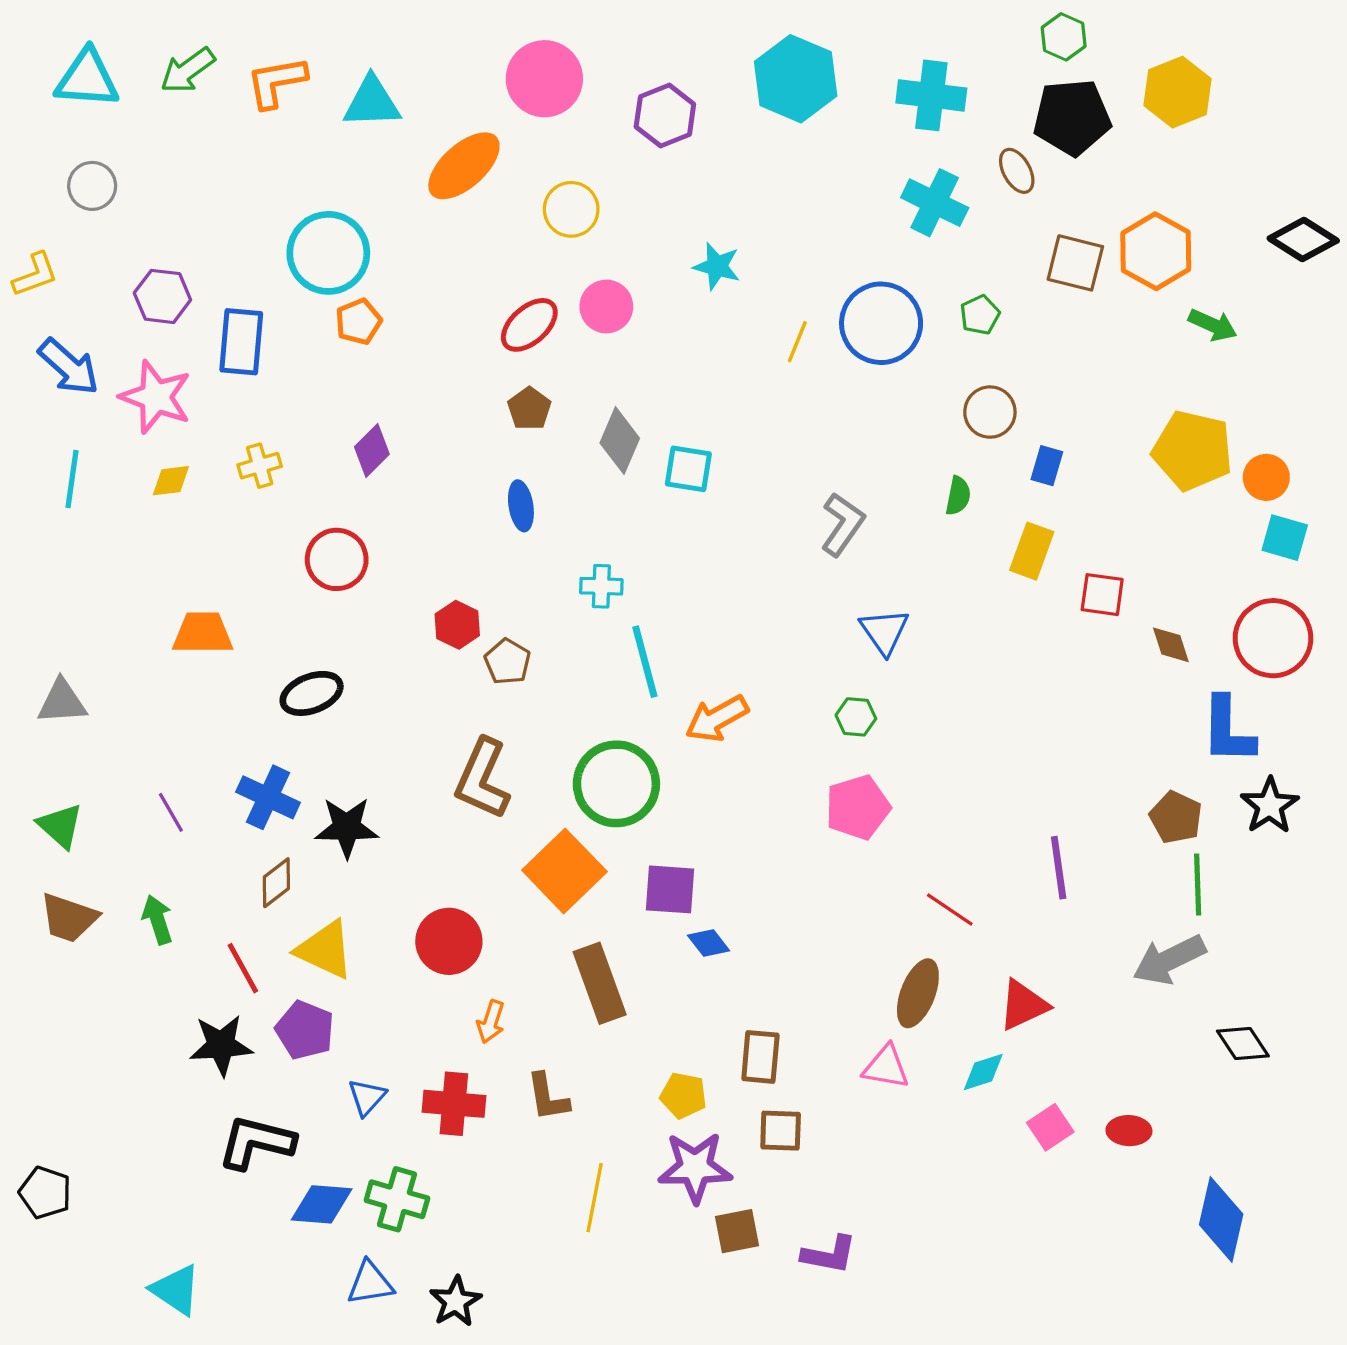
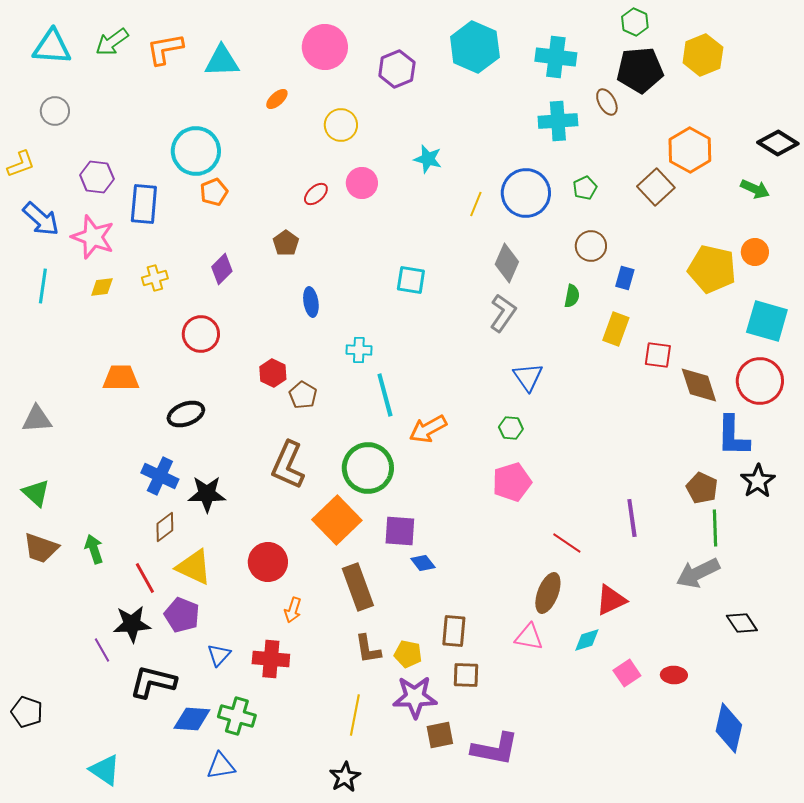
orange ellipse: (464, 166) -> (277, 99), size x0.5
cyan cross: (935, 203) -> (558, 121), turned -30
brown square: (1075, 263) -> (656, 187), moved, turned 33
red ellipse: (529, 325) -> (316, 194), size x0.7
green arrow: (1213, 325) -> (755, 189), moved
brown pentagon: (529, 409) -> (286, 243), moved
gray diamond: (620, 441) -> (507, 263), moved
orange circle: (1266, 477) -> (755, 252), moved
cyan square: (1285, 538) -> (767, 321), size x1.5
brown diamond: (1171, 645) -> (699, 385), size x1.6
purple line: (171, 812) -> (102, 650), moved
brown L-shape: (548, 1097) -> (368, 649), moved
purple L-shape: (829, 1255) -> (495, 749), size x1.4
black star: (456, 1301) -> (345, 777), moved

